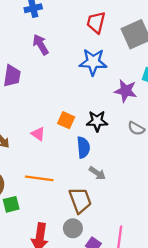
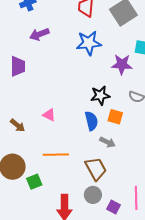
purple arrow: (41, 44) -> (39, 34), turned -72
orange square: (66, 120) -> (115, 117), moved

